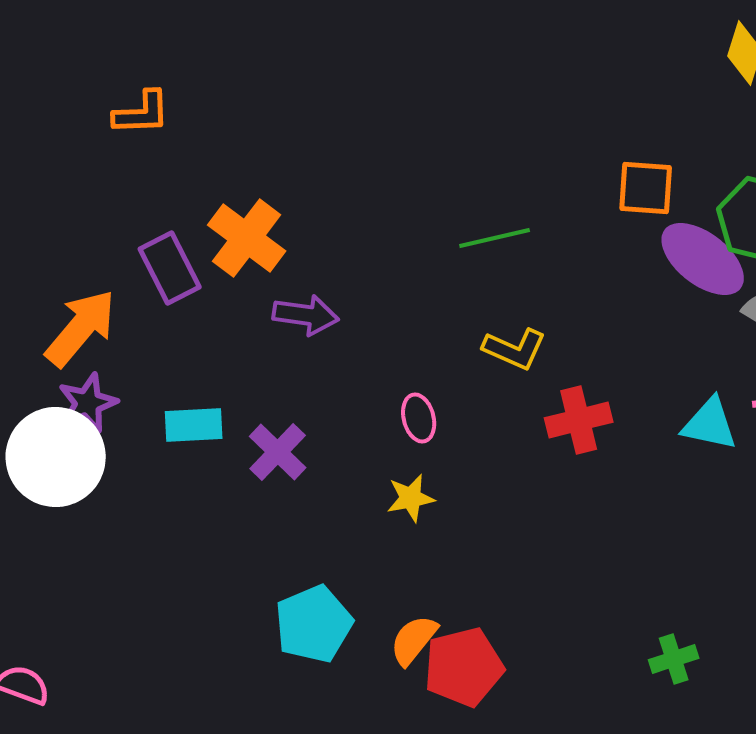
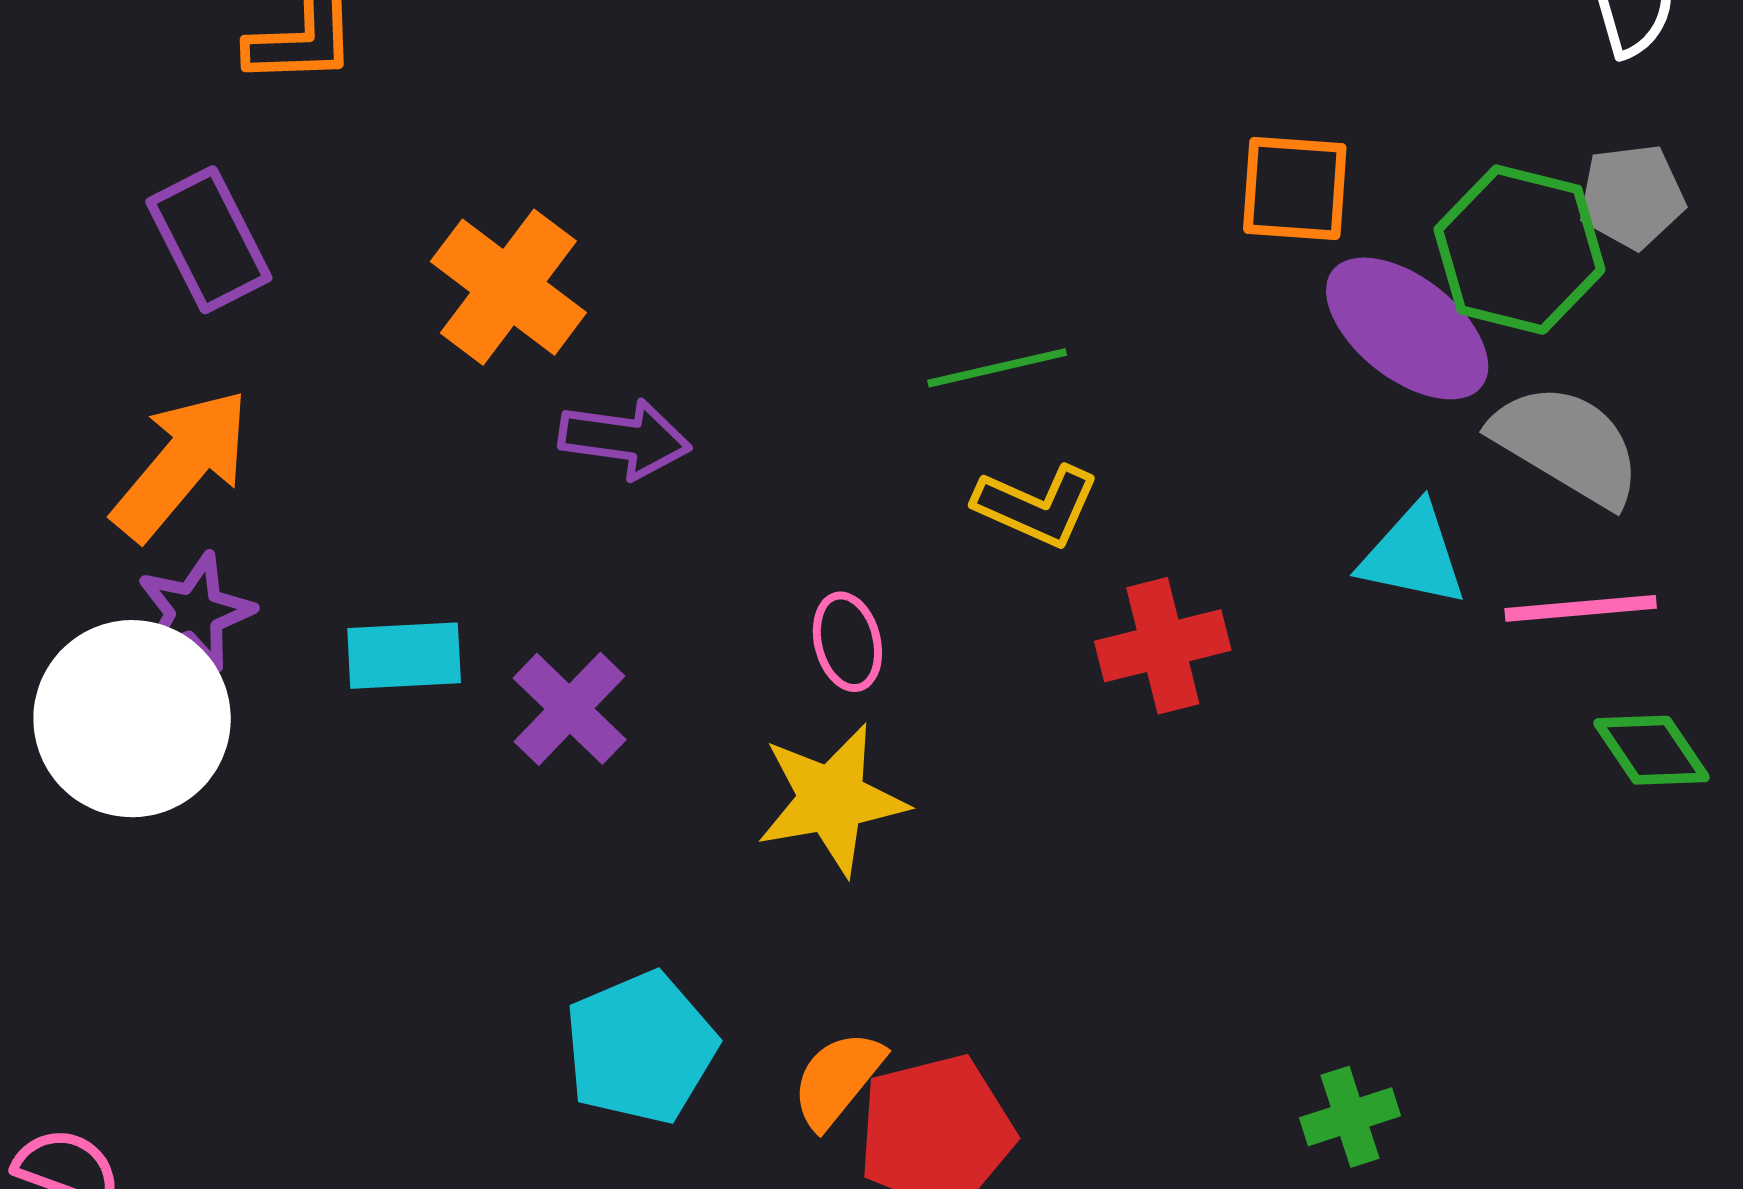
green line: (495, 238) -> (997, 368), moved
purple rectangle: (170, 268) -> (209, 240), moved
cyan triangle: (710, 424) -> (1413, 555), moved
yellow star: (411, 498) -> (832, 799), size x1.6

